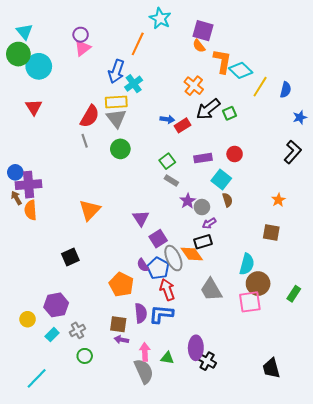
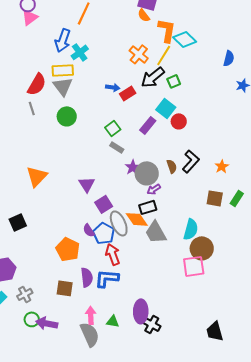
yellow line: (260, 87) -> (164, 55), moved
black L-shape: (293, 152) -> (191, 161), moved
purple rectangle: (203, 158) -> (148, 125), turned -42
cyan square: (221, 180) -> (166, 108), moved
gray circle: (202, 207) -> (147, 173), size x1.5
gray trapezoid: (211, 290) -> (156, 232), moved
green rectangle: (294, 294) -> (237, 198), moved
purple arrow: (121, 340) -> (47, 323), moved, size x1.5

